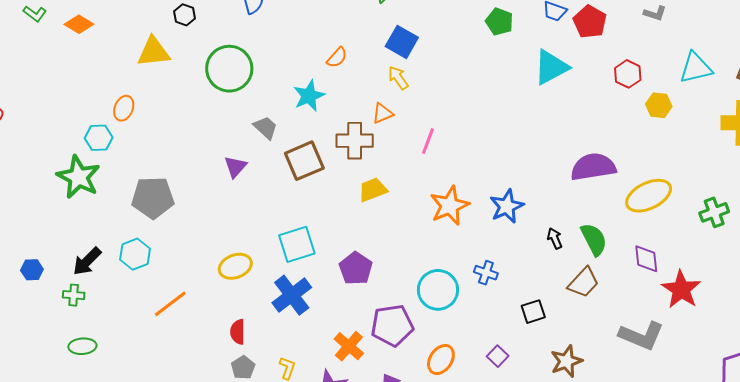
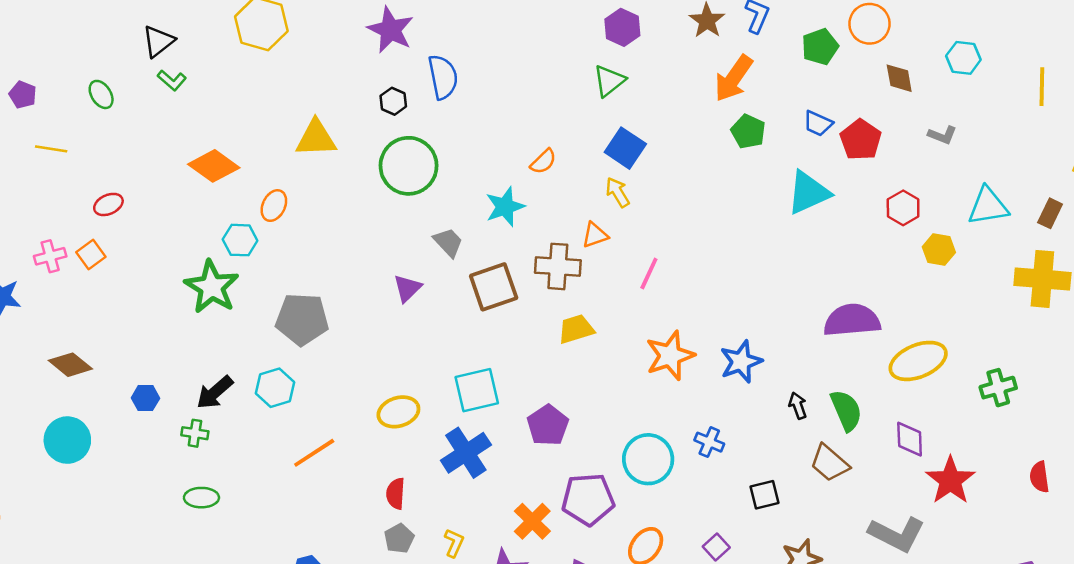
black hexagon: (184, 15) -> (393, 101), moved
orange diamond: (79, 24) -> (214, 166), moved, size x1.4
brown trapezoid: (583, 283) -> (829, 463), turned 84

